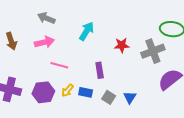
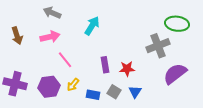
red star: (122, 45) -> (127, 69), moved
pink line: (59, 65) -> (65, 60), turned 36
blue rectangle: (86, 92) -> (93, 95), moved

